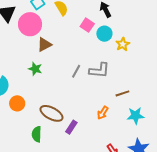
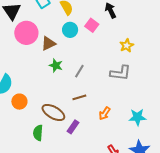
pink circle: (30, 24) -> (26, 33), moved
cyan circle: (104, 34) -> (70, 30), moved
green star: (35, 69) -> (56, 65), moved
gray L-shape: (99, 70) -> (120, 73), moved
brown line: (122, 93) -> (79, 97), moved

